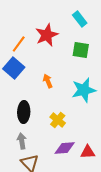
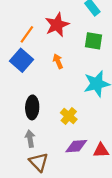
orange arrow: (48, 81) -> (58, 61), moved

